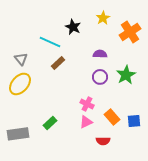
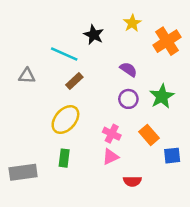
purple semicircle: (100, 54) -> (128, 69), turned 32
gray triangle: (21, 59) -> (27, 76), turned -48
yellow ellipse: (20, 84) -> (65, 120), moved
orange rectangle: (112, 117) -> (149, 135), moved
green rectangle: (50, 123) -> (64, 158), turned -40

